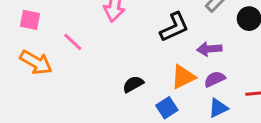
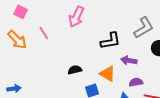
orange triangle: (183, 77) -> (108, 74), turned 42
purple semicircle: (215, 79) -> (136, 82), moved

